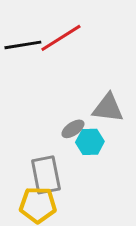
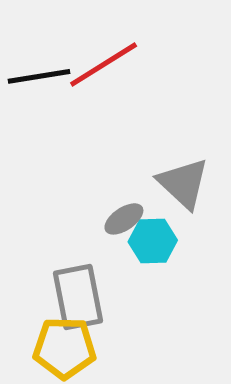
gray triangle: (108, 108) -> (183, 183), turned 36

